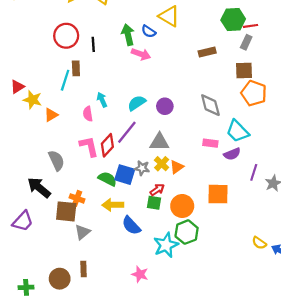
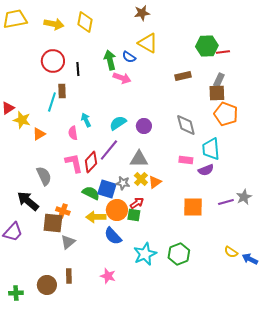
gray rectangle: (246, 42) -> (219, 80), moved
cyan trapezoid: (238, 131) -> (211, 149), turned 40
purple line: (254, 172) -> (226, 202), moved, turned 56
orange circle: (182, 206) -> (117, 210), moved
green hexagon: (187, 232) -> (179, 254), moved
pink star: (140, 274) -> (108, 276), moved

